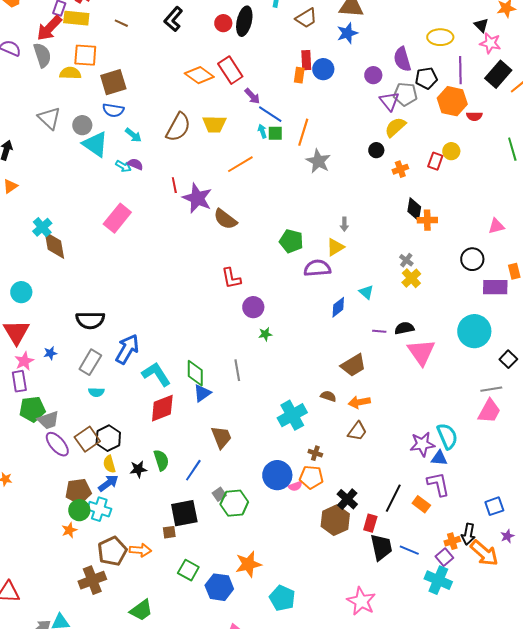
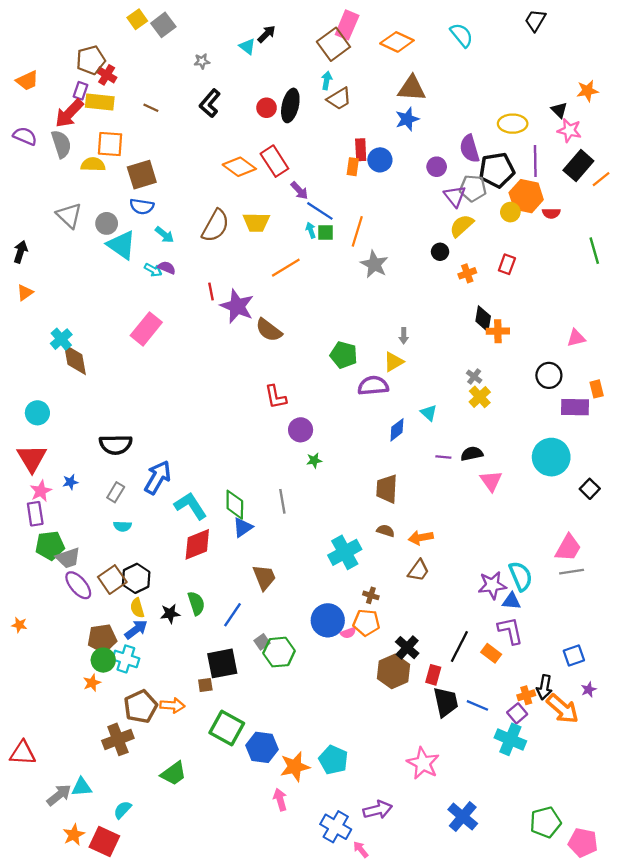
brown trapezoid: (306, 18) -> (339, 99), moved
black pentagon: (426, 78) -> (497, 170), size x1.4
yellow circle: (451, 151) -> (510, 212), moved
pink triangle: (421, 352) -> (491, 481), size x0.7
gray rectangle: (90, 362) -> (116, 492), size x0.7
brown trapezoid: (353, 365) -> (387, 489), moved, turned 124
gray line: (491, 389) -> (572, 572), moved
orange star: (248, 564) -> (295, 767), moved
green square: (188, 570) -> (227, 728), size x1.4

